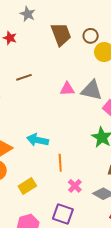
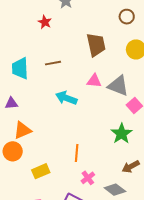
brown trapezoid: (61, 34) -> (96, 45), moved
brown circle: (91, 36) -> (127, 17), moved
cyan arrow: (38, 140) -> (66, 98), moved

